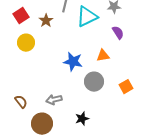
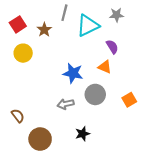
purple semicircle: (118, 33) -> (112, 47), moved
orange triangle: (103, 56) -> (105, 67), turned 32
gray arrow: (54, 100) -> (66, 104), moved

